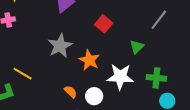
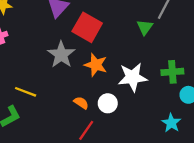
red square: (104, 24) -> (87, 27), moved, size x1.5
green triangle: (137, 47) -> (145, 27), moved

